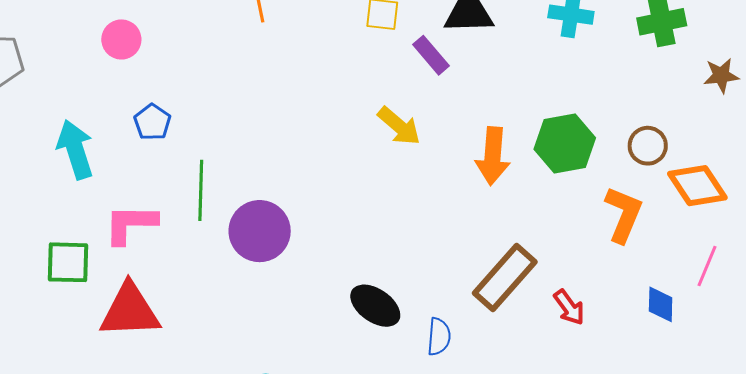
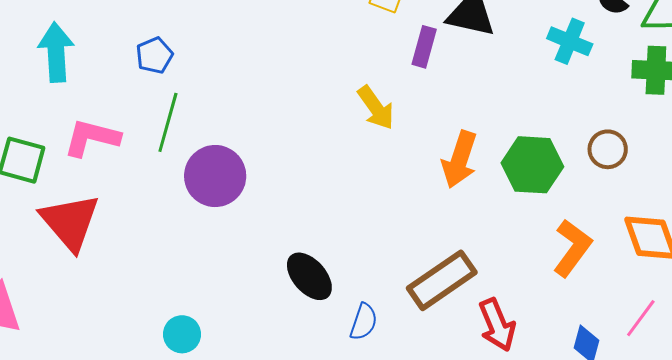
purple rectangle: (431, 55) -> (424, 47), turned 42
blue pentagon: (152, 122) -> (154, 55), moved
brown circle: (648, 146) -> (608, 149), moved
red arrow: (569, 307) -> (497, 325), size x1.4
red triangle: (130, 311) -> (70, 222), turned 38

